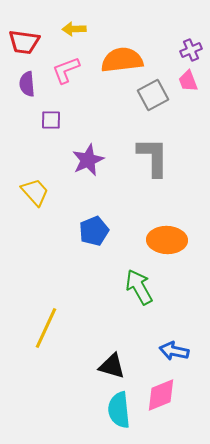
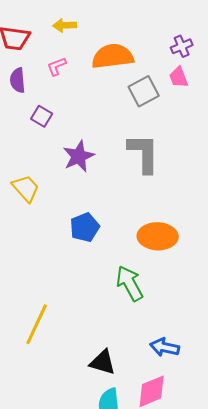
pink L-shape: (66, 70) -> (57, 66), size x0.7
purple square: (51, 120) -> (42, 116), turned 30

